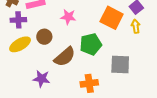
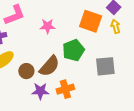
brown circle: (44, 37) -> (26, 71), moved
purple star: (41, 79) -> (40, 91), moved
orange cross: (89, 83) -> (65, 89), moved

